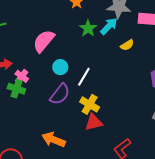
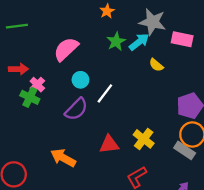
yellow semicircle: (127, 45) -> (156, 65), turned 64
yellow cross: (90, 104) -> (144, 139), moved

